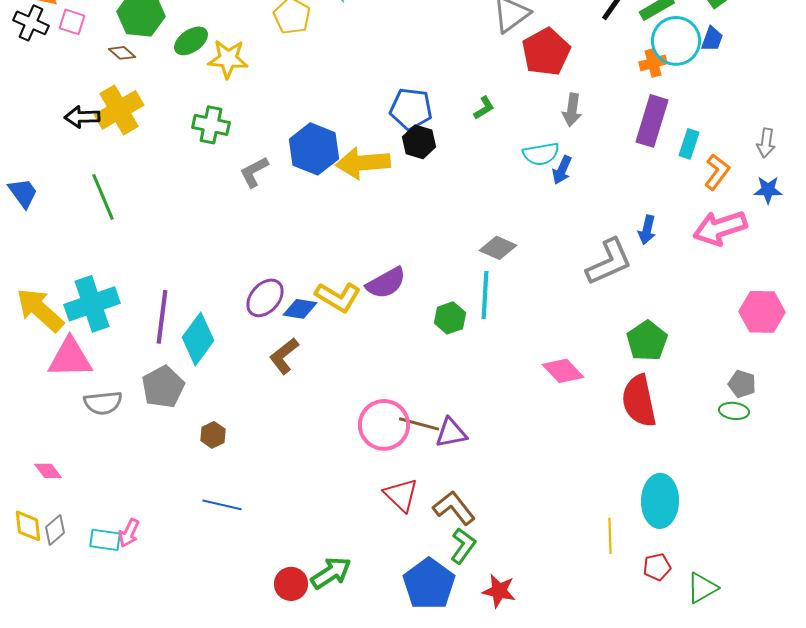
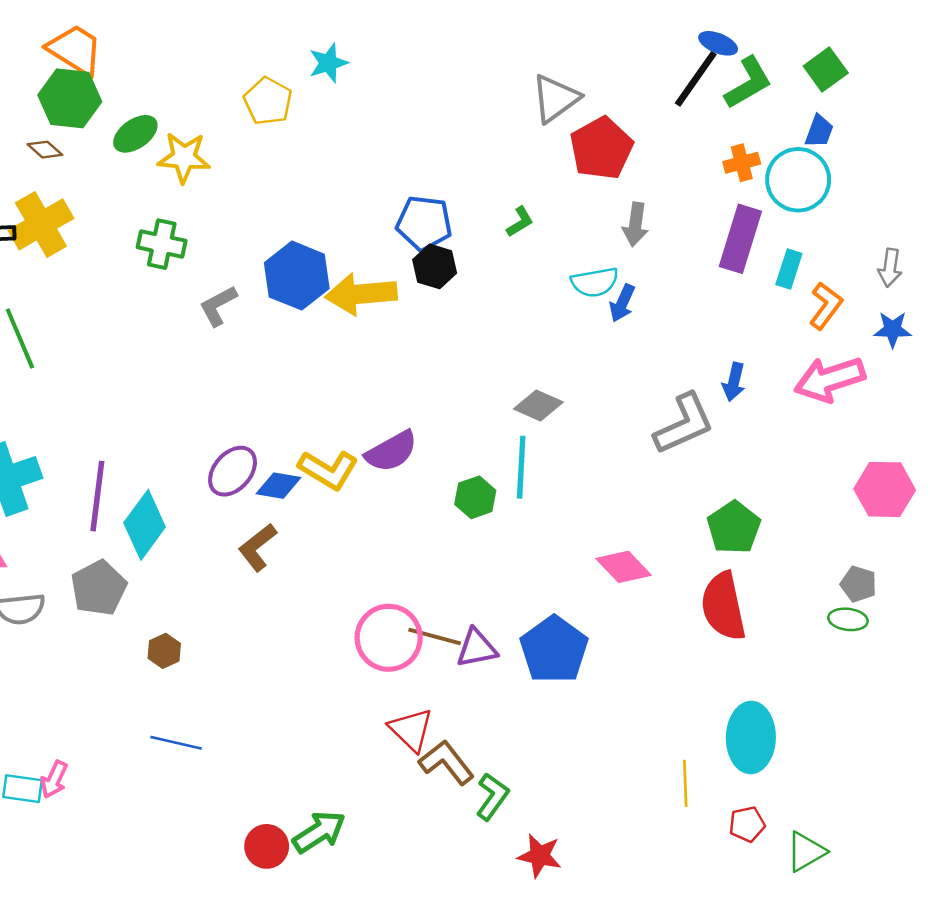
cyan circle: (676, 41) -> (798, 180), moved
brown L-shape: (454, 508) -> (446, 762), moved
blue pentagon: (429, 584) -> (554, 650), moved

